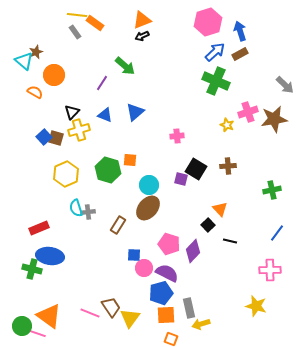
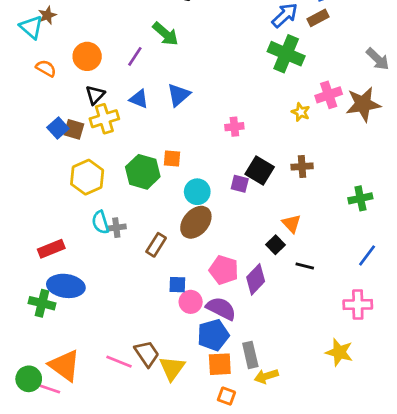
orange circle: (54, 75) -> (87, 56), moved

